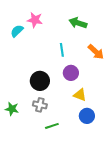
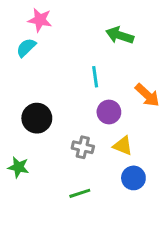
pink star: (35, 20) -> (40, 20), moved
orange arrow: (96, 52) -> (147, 95), moved
black circle: (40, 81) -> (37, 118), moved
gray cross: (40, 105) -> (83, 147), moved

